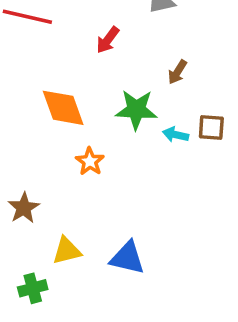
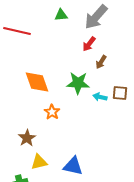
red arrow: (108, 40) -> (89, 44), moved
brown star: (24, 208) -> (27, 138), moved

